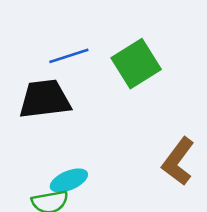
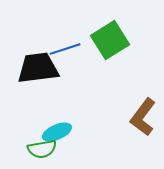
blue line: (69, 56) -> (65, 49), moved

